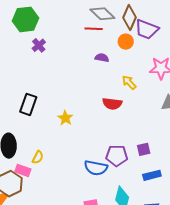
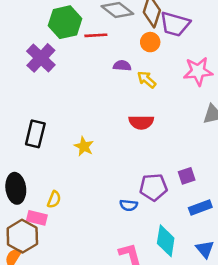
green hexagon: (26, 19) -> (65, 22), moved
red line: (94, 29) -> (96, 35), moved
purple cross: (39, 45) -> (41, 58), size x1.6
yellow arrow: (129, 83) -> (147, 79), moved
blue semicircle: (96, 168) -> (129, 205), size x0.6

